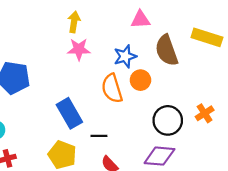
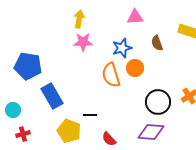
brown semicircle: (167, 50) -> (157, 43), size x0.6
blue rectangle: (69, 113) -> (52, 96), moved
black line: (99, 136) -> (90, 115), moved

